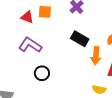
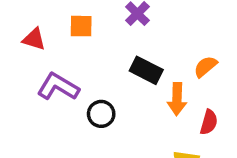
red triangle: (27, 17) -> (34, 39), moved
black circle: (42, 73) -> (101, 114), moved

